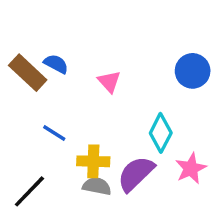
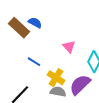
pink triangle: (109, 82) -> (69, 47), moved
yellow cross: (93, 161) -> (56, 78), turned 30

